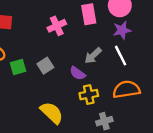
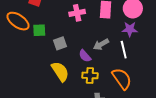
green square: (18, 67) -> (39, 30), moved
orange semicircle: (126, 89) -> (122, 79), turned 50
yellow semicircle: (52, 113) -> (60, 71), moved

